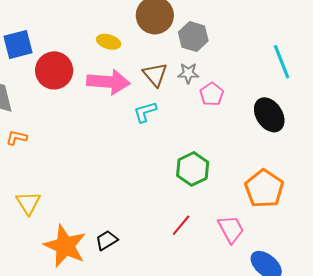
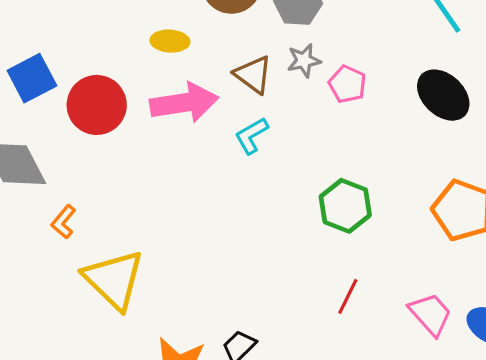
orange L-shape: (17, 138) -> (63, 222), turned -50
yellow triangle: (28, 203) -> (114, 280), moved, size x1.6
pink trapezoid: (231, 229) -> (430, 314), moved

